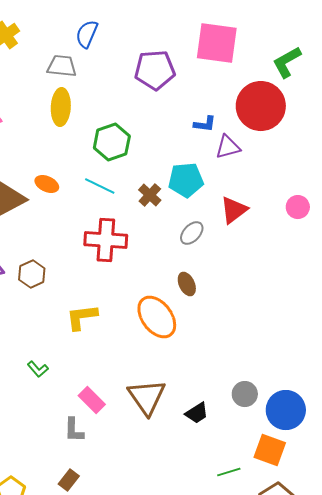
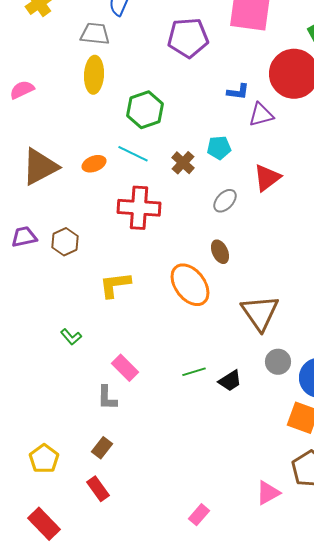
cyan pentagon: (186, 180) -> (219, 148), size x0.7
orange ellipse: (47, 184) -> (94, 164), moved, turned -45
brown triangle: (147, 397) -> (260, 313), moved
green line: (229, 472) -> (194, 372), moved

